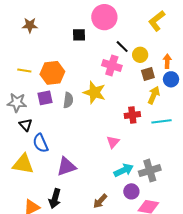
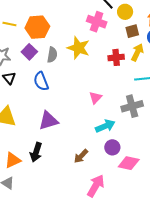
purple square: (45, 98) -> (29, 52), turned -35
red cross: (132, 115) -> (116, 57), moved
blue semicircle: (40, 143) -> (41, 81), moved
gray cross: (150, 171) -> (132, 106), moved

